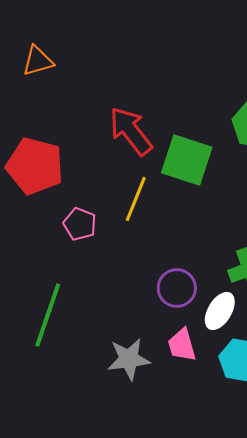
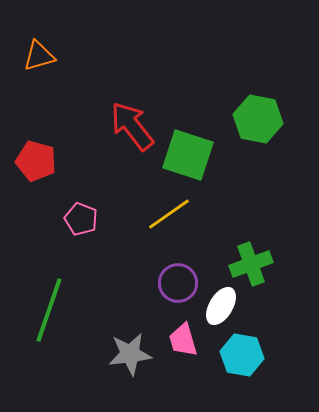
red pentagon: (35, 166) -> (36, 161), size x0.7
yellow line: (136, 199) -> (169, 214), moved, turned 33

